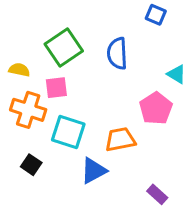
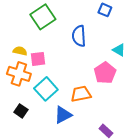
green square: (64, 47) -> (43, 17), moved
yellow semicircle: (19, 70) -> (20, 51), moved
cyan square: (68, 132) -> (46, 89), turned 30

